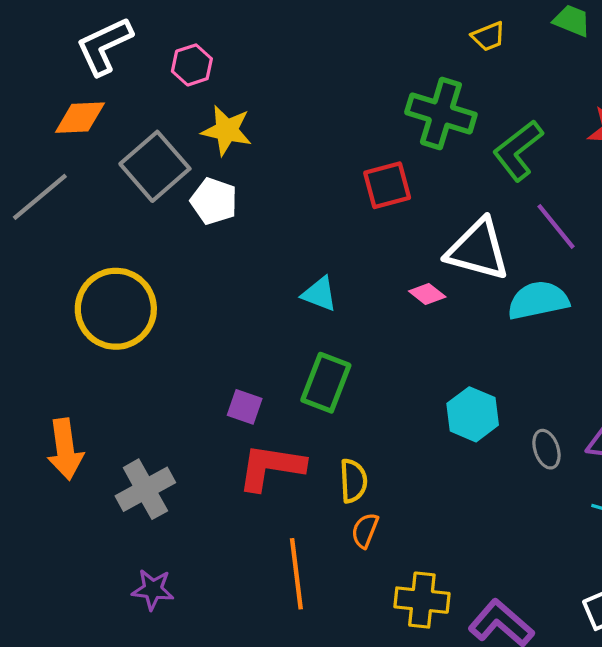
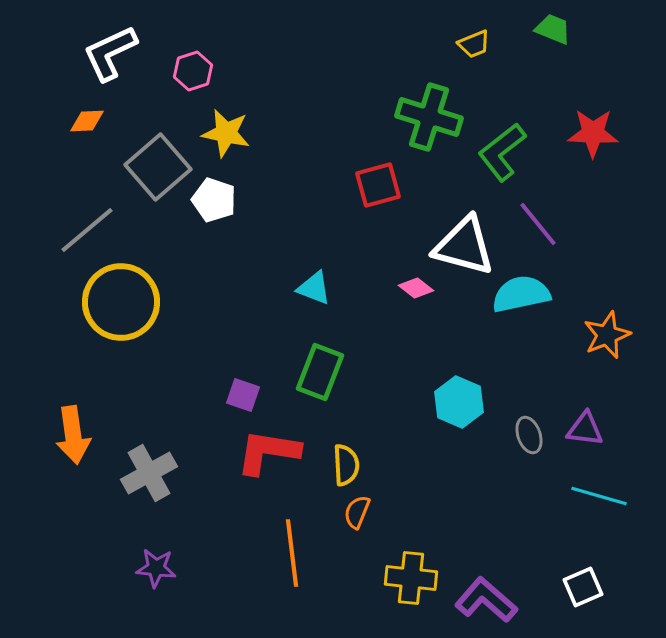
orange diamond: (80, 118) -> (87, 121), size x0.7
gray line: (40, 197) -> (87, 230), moved

